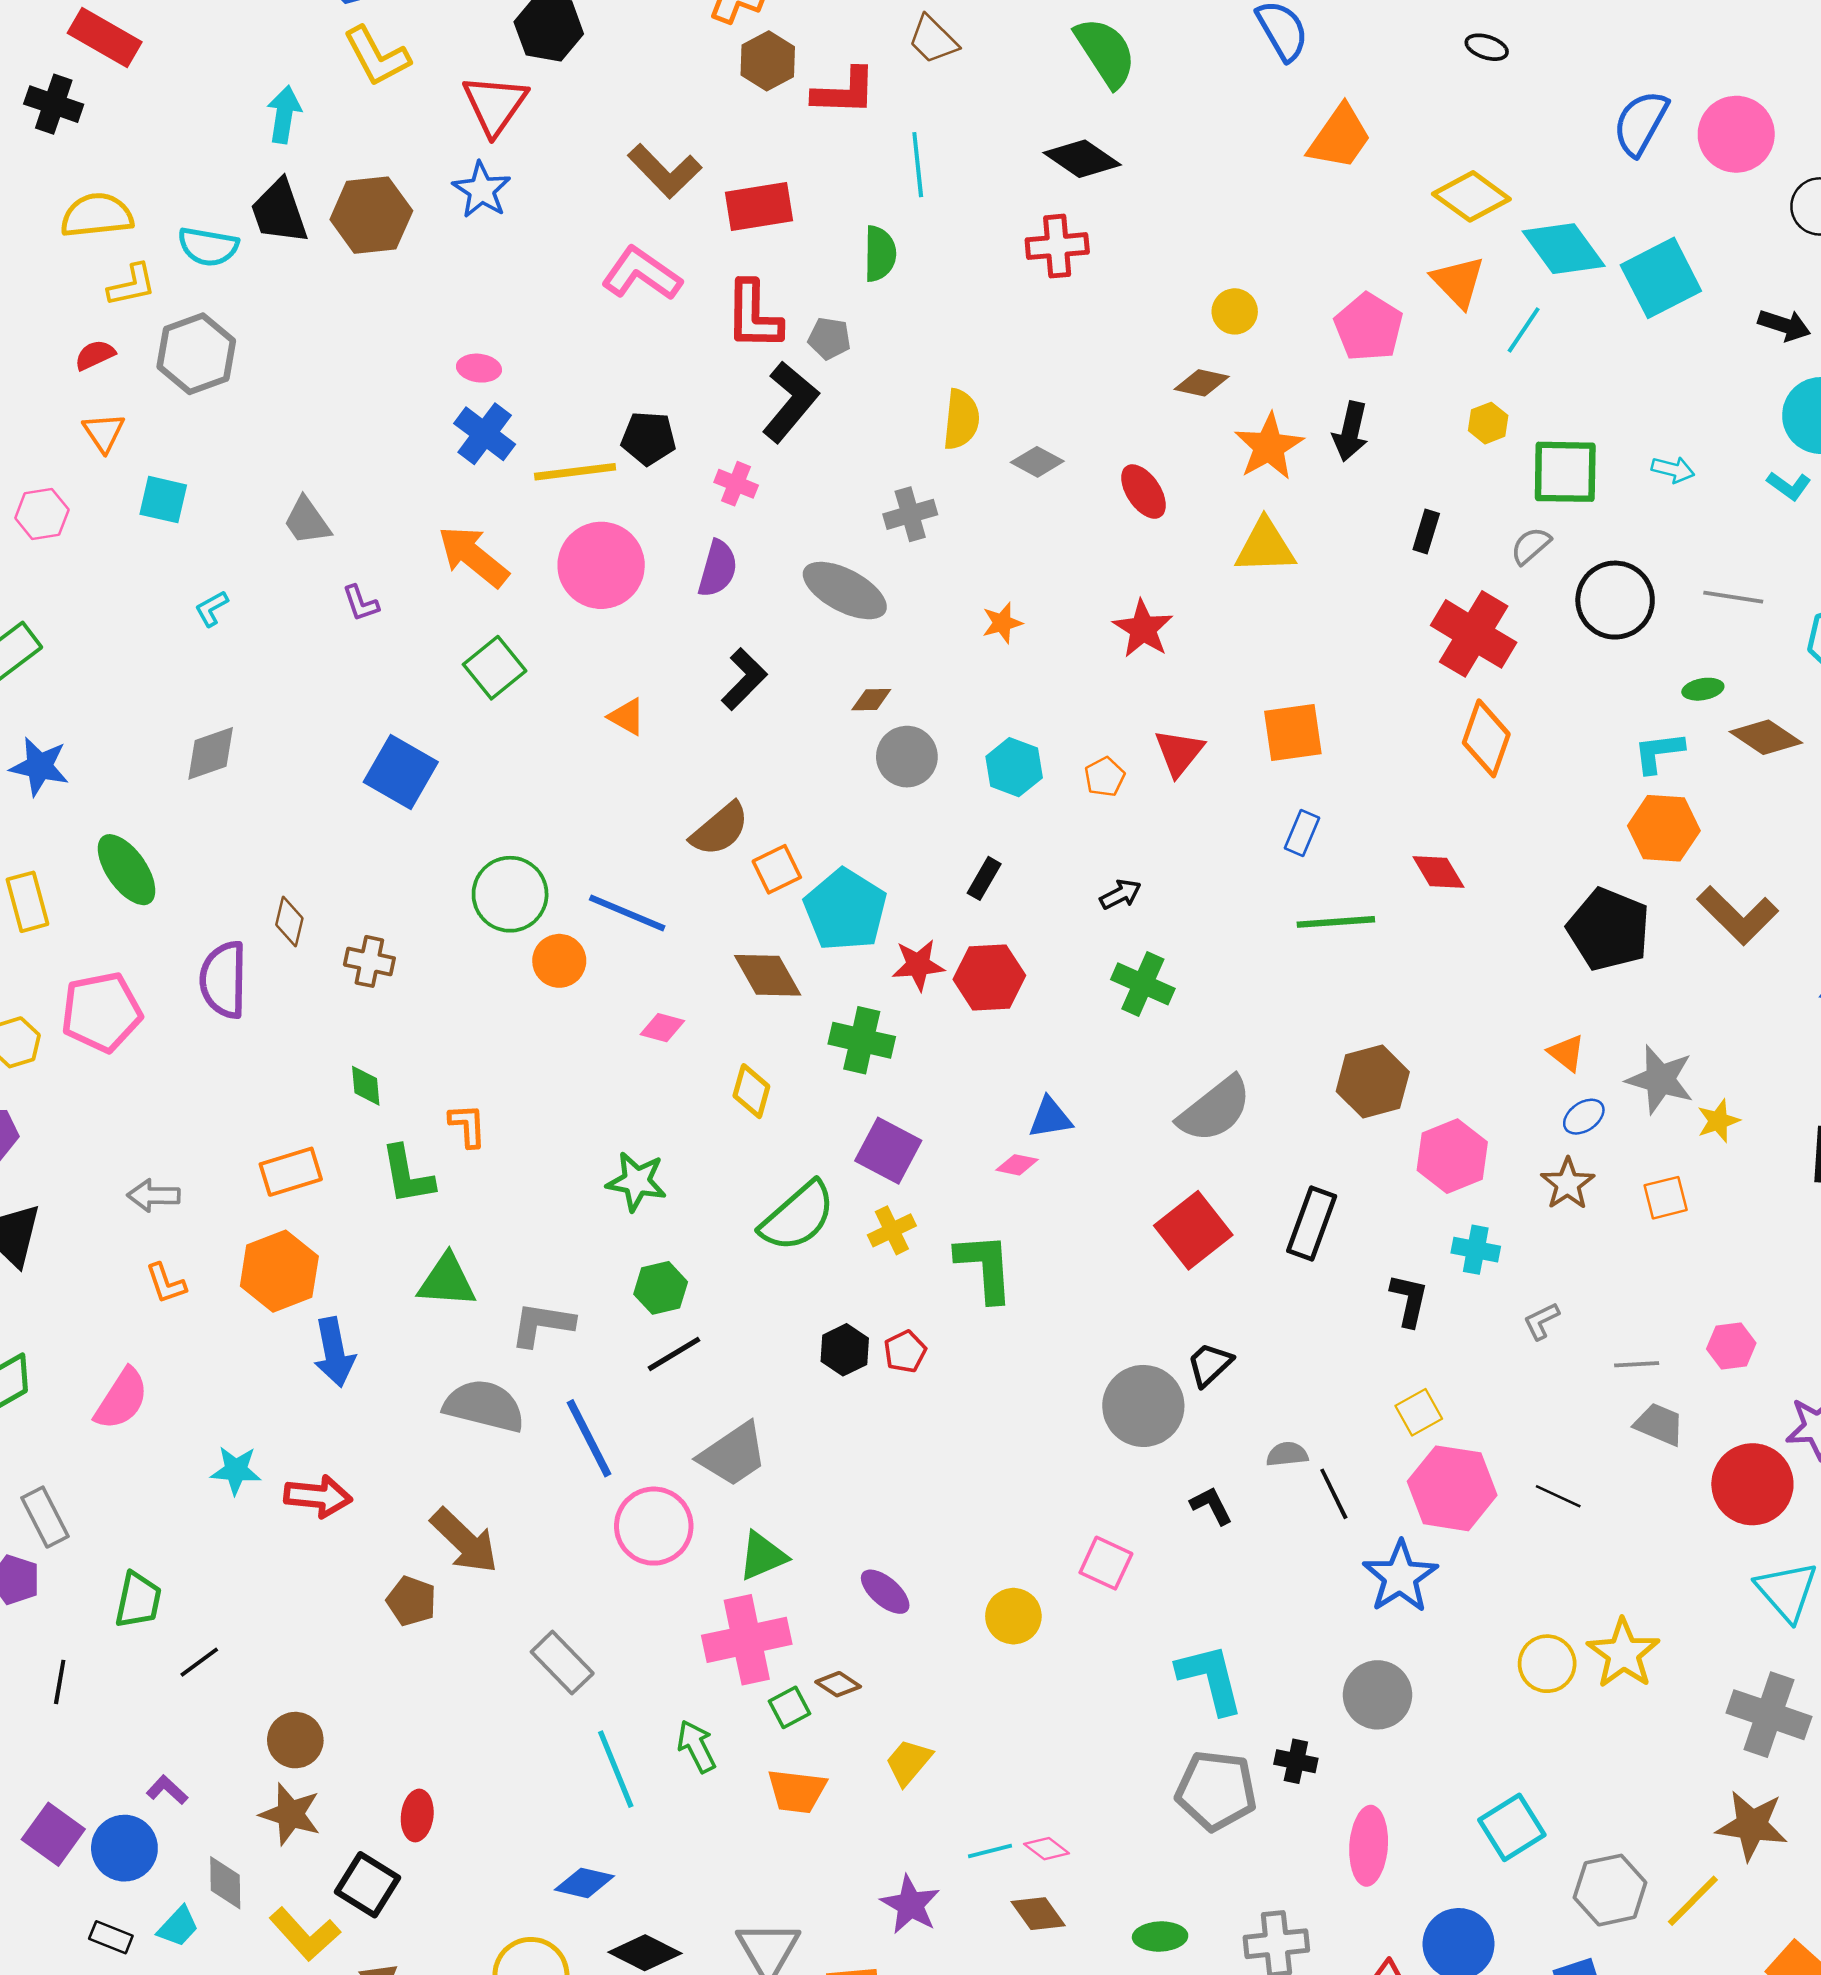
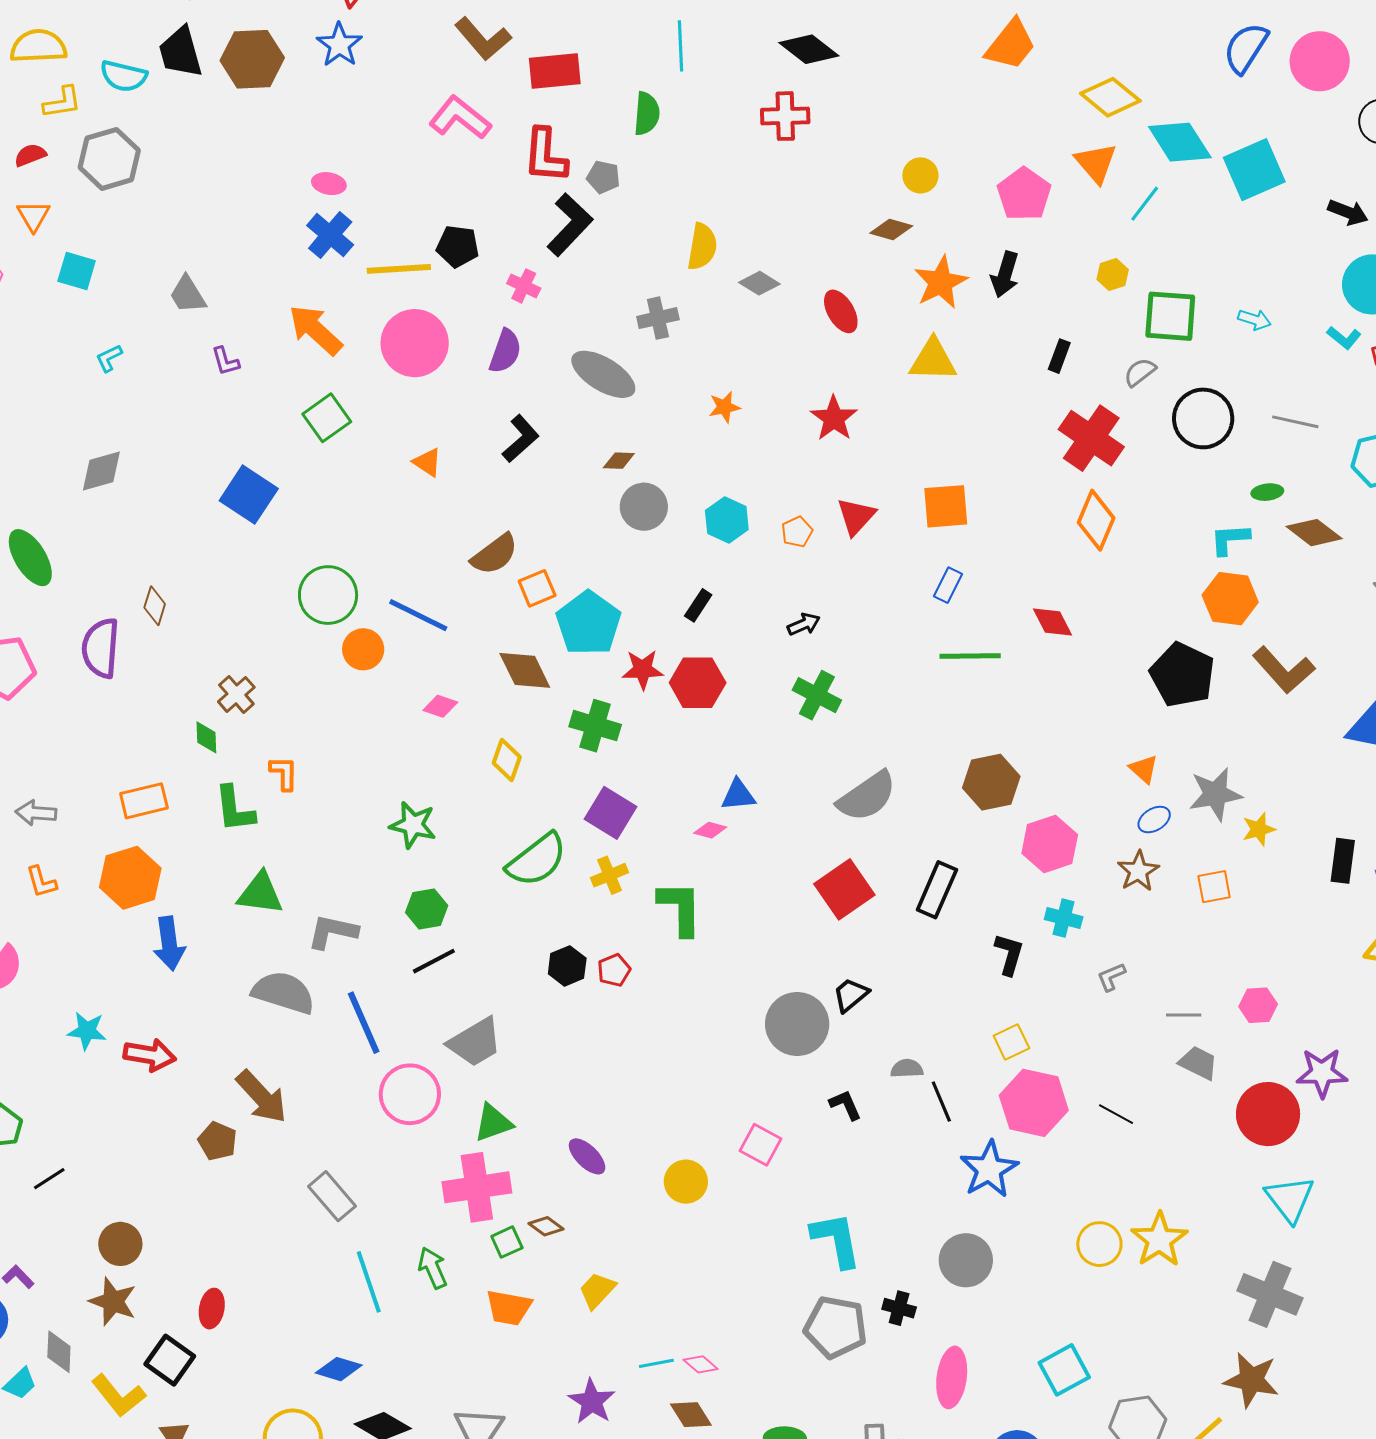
brown cross: (369, 961) -> (236, 694), moved, turned 33
gray star: (1660, 1079) -> (1215, 794), turned -30

